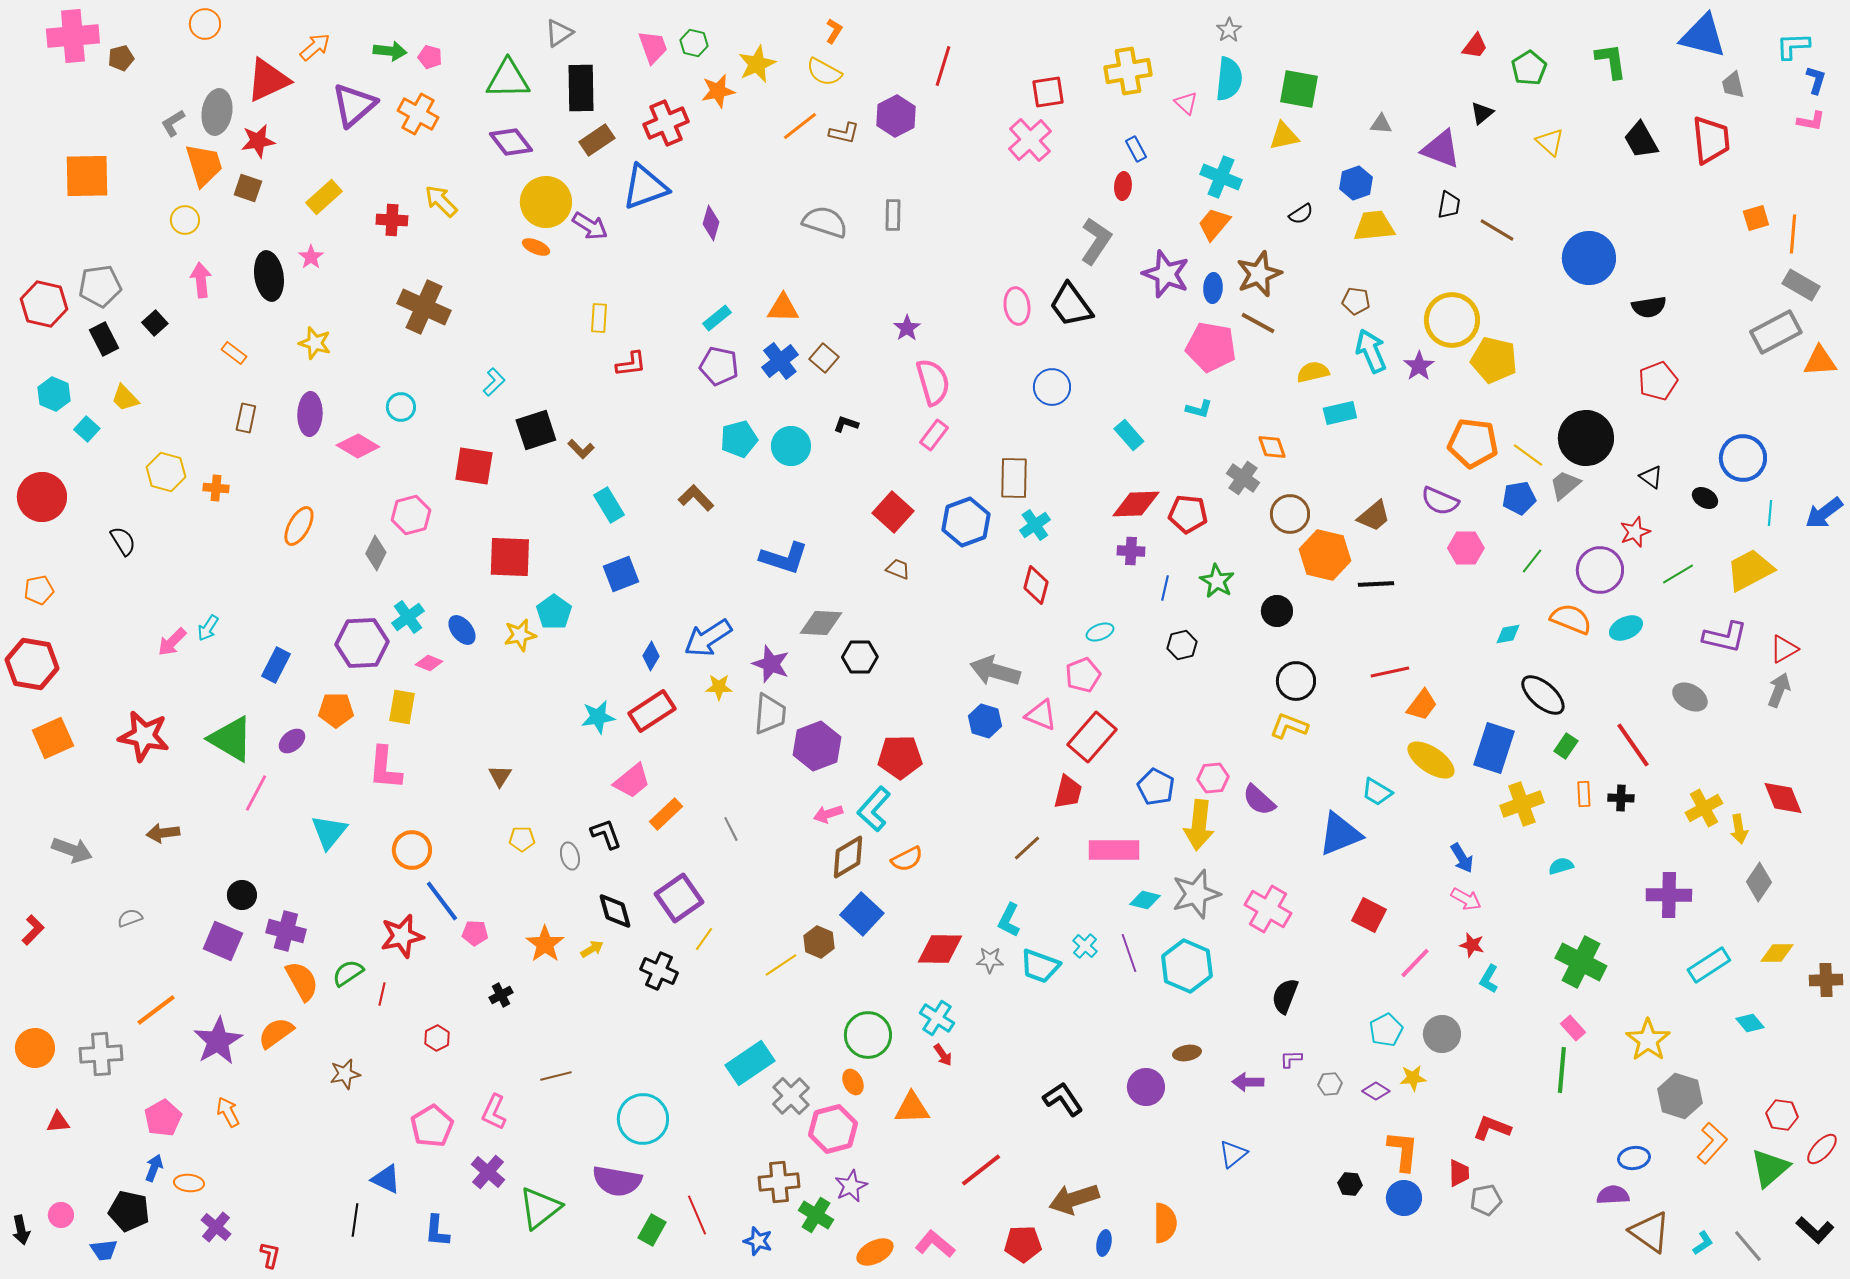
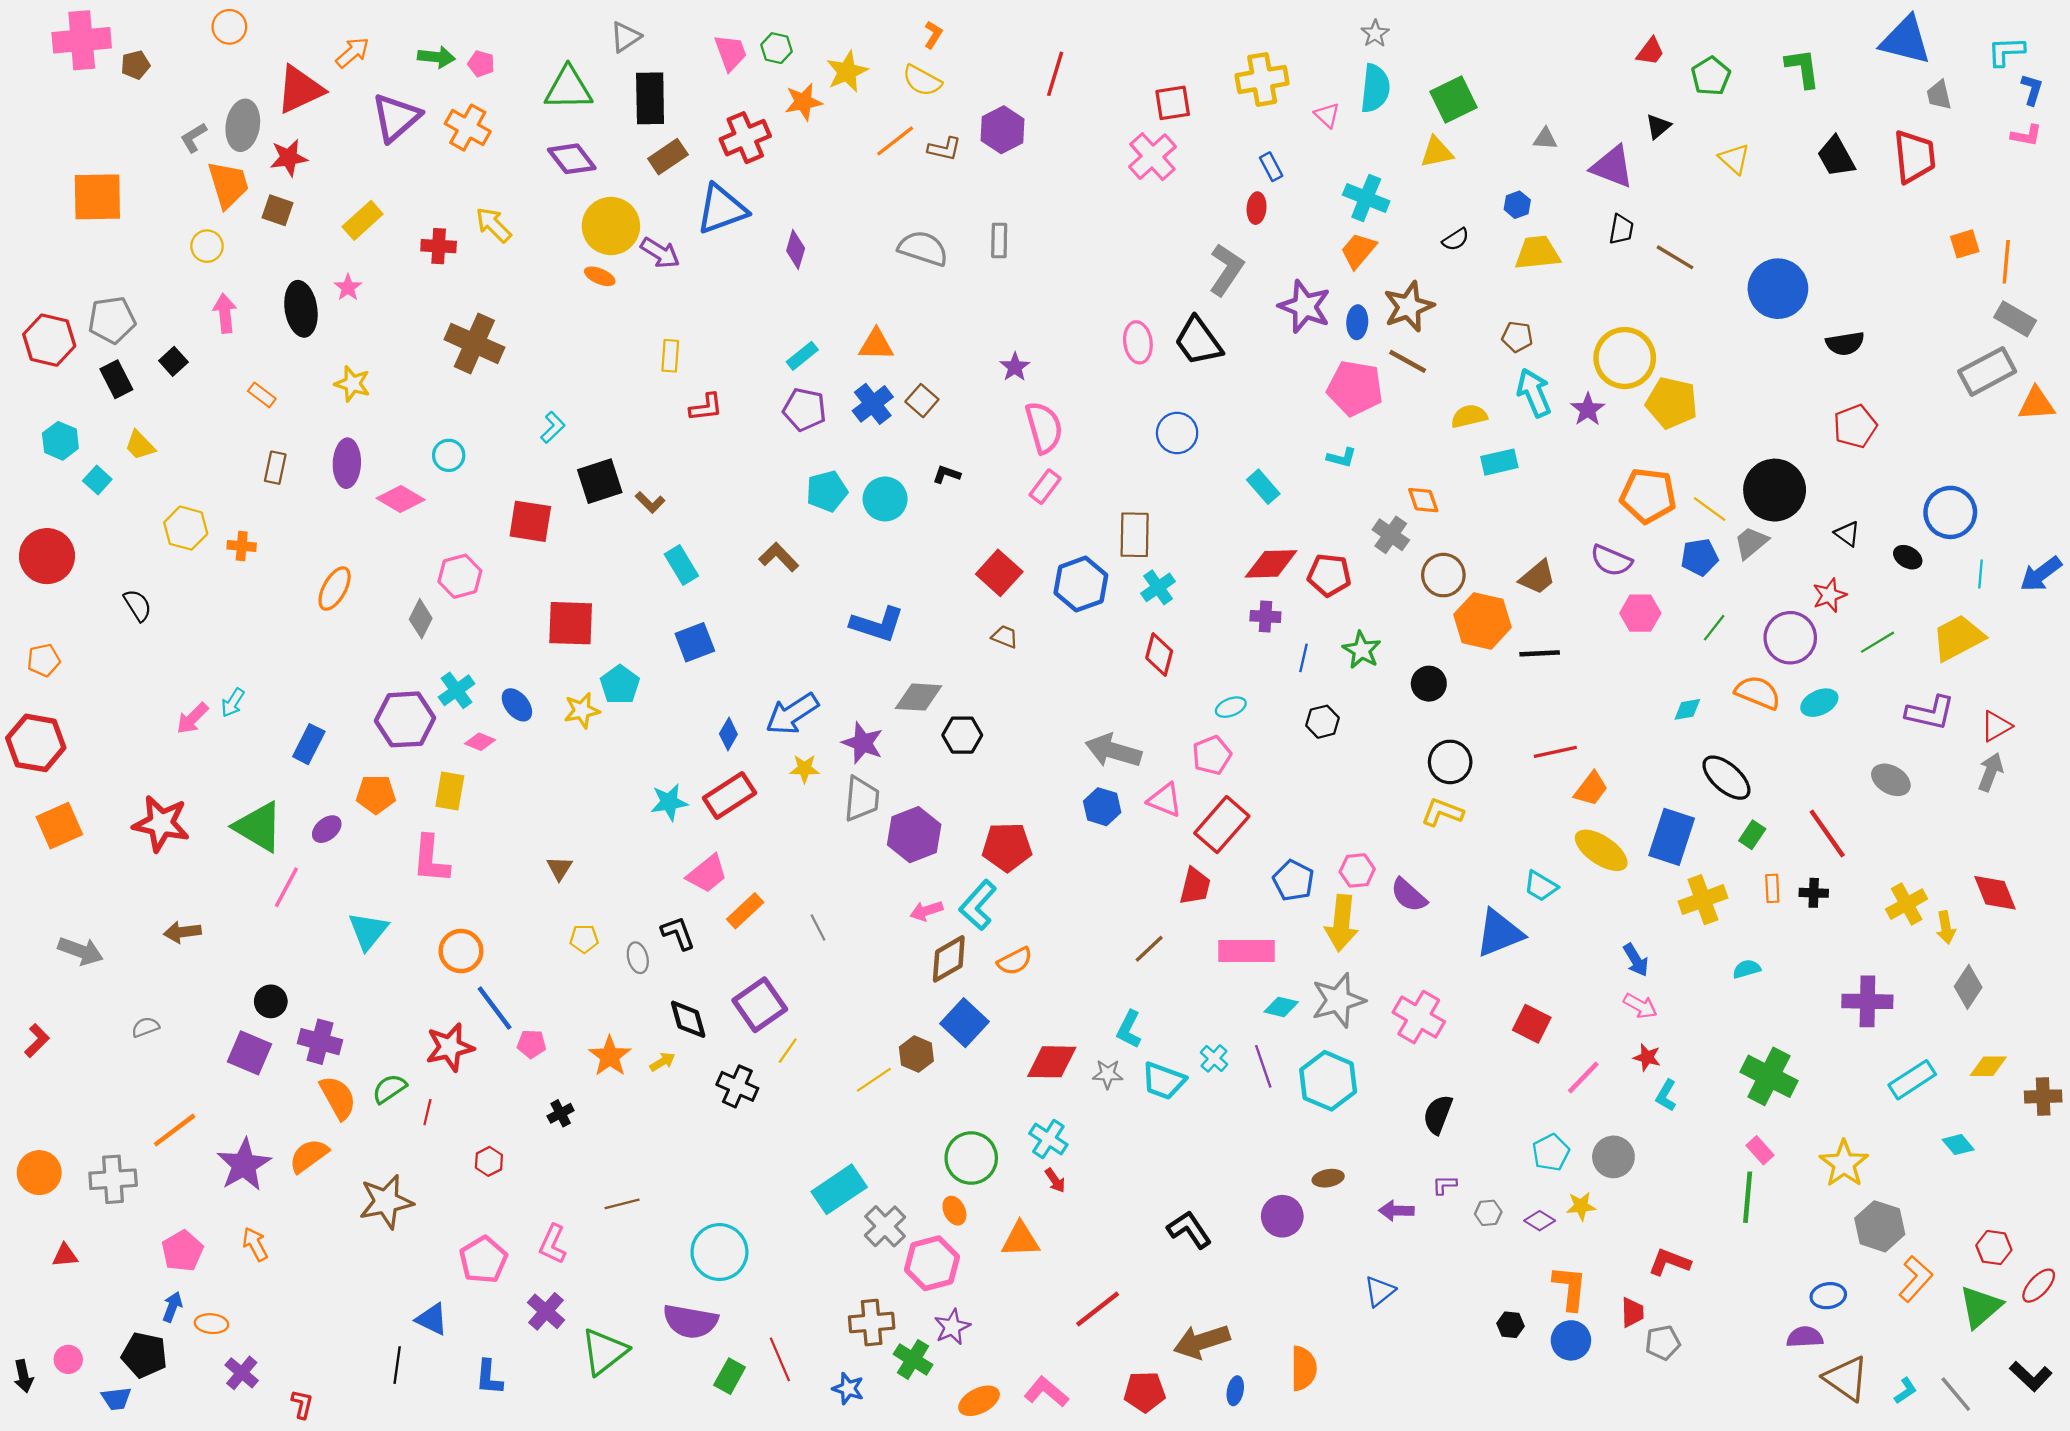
green square: (1299, 89) -> (1453, 100), turned -36
blue hexagon: (1356, 183) -> (1517, 205), size x0.7
brown star: (345, 1074) -> (386, 1202), size x1.6

